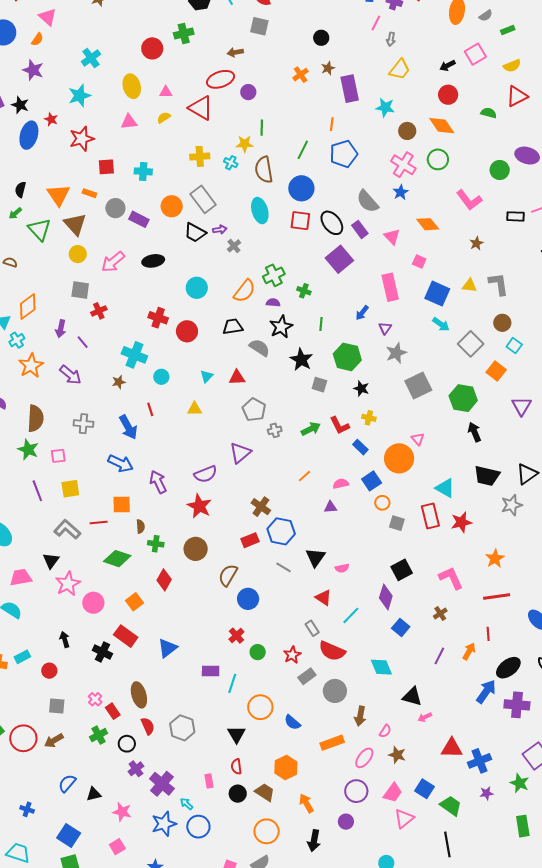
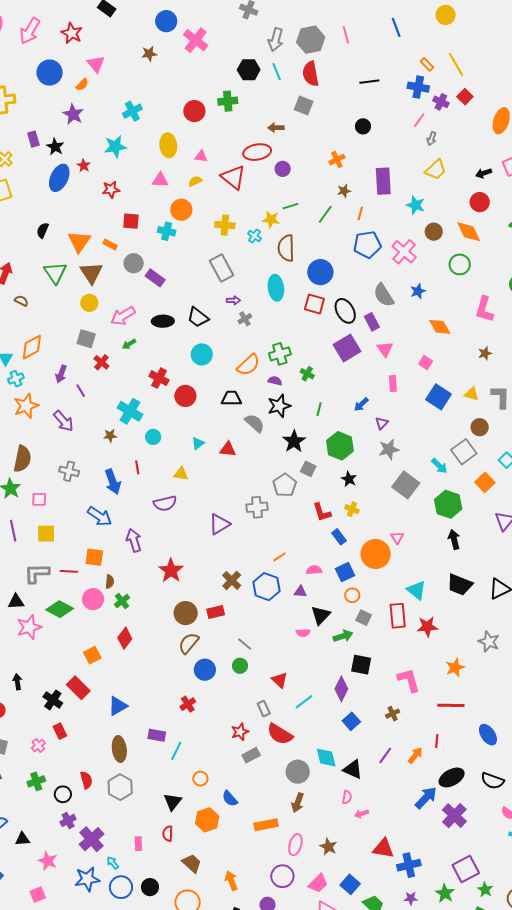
brown star: (328, 68) -> (344, 191), moved
green line: (262, 128) -> (290, 206), turned 63
red star: (82, 139) -> (111, 189), size x0.7
green line: (303, 150) -> (325, 214), moved
pink cross: (403, 165) -> (404, 252), moved
pink L-shape: (469, 200) -> (484, 309), turned 44
orange circle: (172, 206) -> (181, 210), moved
green arrow: (15, 213) -> (129, 344), moved
black trapezoid: (195, 233) -> (198, 317), moved
pink triangle: (392, 237) -> (385, 349), moved
pink rectangle: (390, 287) -> (393, 383), size x0.6
red cross: (99, 311) -> (101, 362), turned -35
brown circle: (502, 323) -> (480, 427), moved
cyan arrow: (441, 324) -> (439, 466), moved
gray square: (418, 386) -> (406, 485), turned -36
gray pentagon: (254, 410) -> (285, 485), moved
green arrow: (311, 429) -> (343, 636), moved
gray cross: (275, 430) -> (257, 507), size x1.5
purple semicircle: (206, 474) -> (165, 503), moved
gray star: (512, 505) -> (489, 642), moved, turned 30
gray L-shape: (67, 529) -> (37, 573), turned -52
blue hexagon: (281, 531) -> (266, 587), moved
green cross: (156, 544) -> (122, 601), turned 35
brown circle: (196, 549) -> (186, 613), moved
black triangle: (315, 557) -> (321, 615), moved
green diamond: (117, 559) -> (60, 609), moved
black triangle: (51, 561) -> (16, 602), turned 42
pink semicircle: (342, 568) -> (303, 633), moved
black square: (402, 570) -> (361, 665), turned 30
pink circle: (93, 603) -> (93, 599), moved
green circle: (258, 652) -> (240, 666), moved
gray circle: (335, 691) -> (298, 772), moved
brown ellipse: (139, 695) -> (119, 749), moved
black triangle: (412, 697) -> (353, 769), moved
purple cross: (517, 705) -> (454, 816), turned 30
orange circle: (260, 707) -> (200, 779), size x0.6
red rectangle: (113, 711) -> (60, 731), moved
pink semicircle: (385, 731) -> (347, 797), moved, turned -32
pink ellipse: (364, 758) -> (295, 845), turned -30
orange hexagon: (286, 768) -> (207, 820), moved
black circle: (238, 794) -> (150, 887), moved

